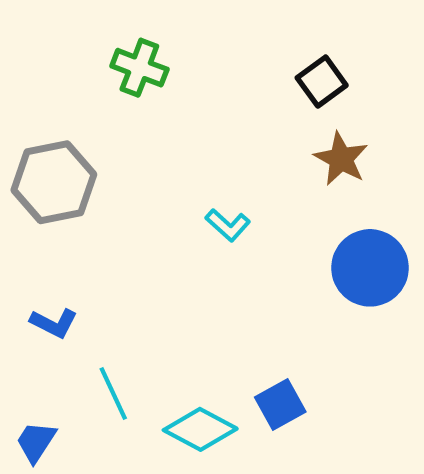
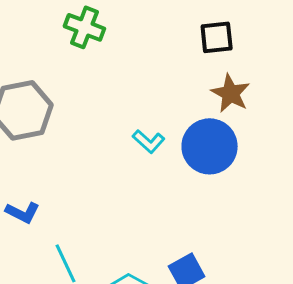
black square: (322, 81) -> (217, 37), turned 30
blue circle: (370, 268) -> (210, 146), moved

